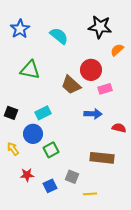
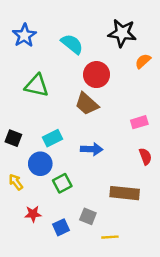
red circle: (91, 70) -> (96, 75), moved
pink rectangle: (105, 89) -> (139, 122), moved
blue arrow: (93, 114) -> (92, 149), moved
red semicircle: (119, 128) -> (145, 156), turned 56

